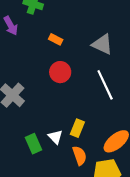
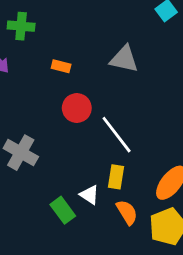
white line: (105, 85) -> (117, 135), moved

